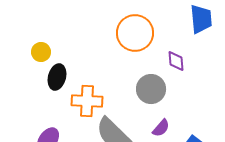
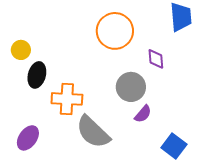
purple semicircle: (161, 128) -> (143, 114), moved

